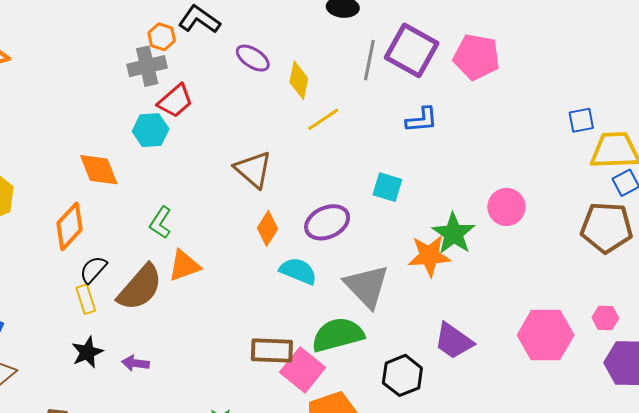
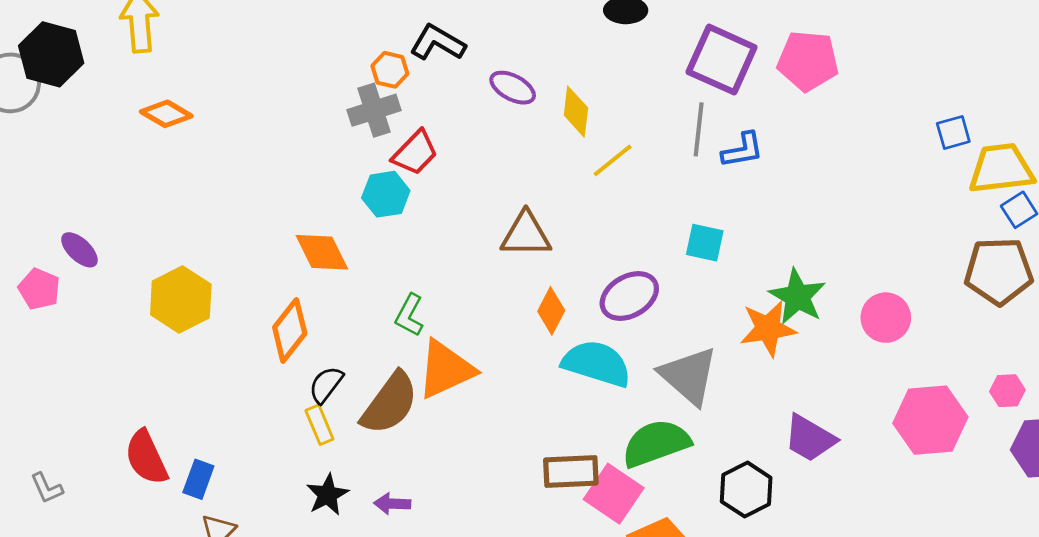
gray line: (369, 60) -> (699, 129), moved
brown triangle: (253, 169) -> (526, 235), turned -36
pink circle: (506, 207) -> (886, 318), moved
orange triangle: (184, 266) -> (446, 369), size x1.4
cyan semicircle: (298, 271) -> (597, 364), size x1.4

